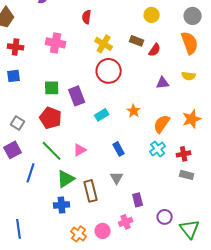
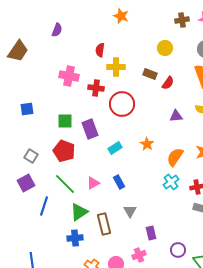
yellow cross: (104, 44) -> (116, 67), moved, turned -30
red cross: (16, 47) -> (96, 88), moved
blue rectangle: (119, 149) -> (119, 182), moved

